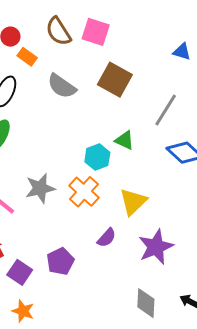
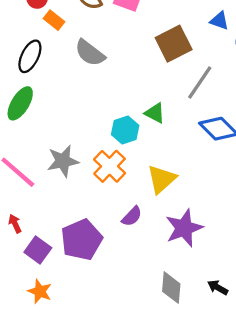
brown square: (115, 80) -> (174, 44), moved, turned 32
purple pentagon: (60, 261) -> (82, 240), size x1.4

